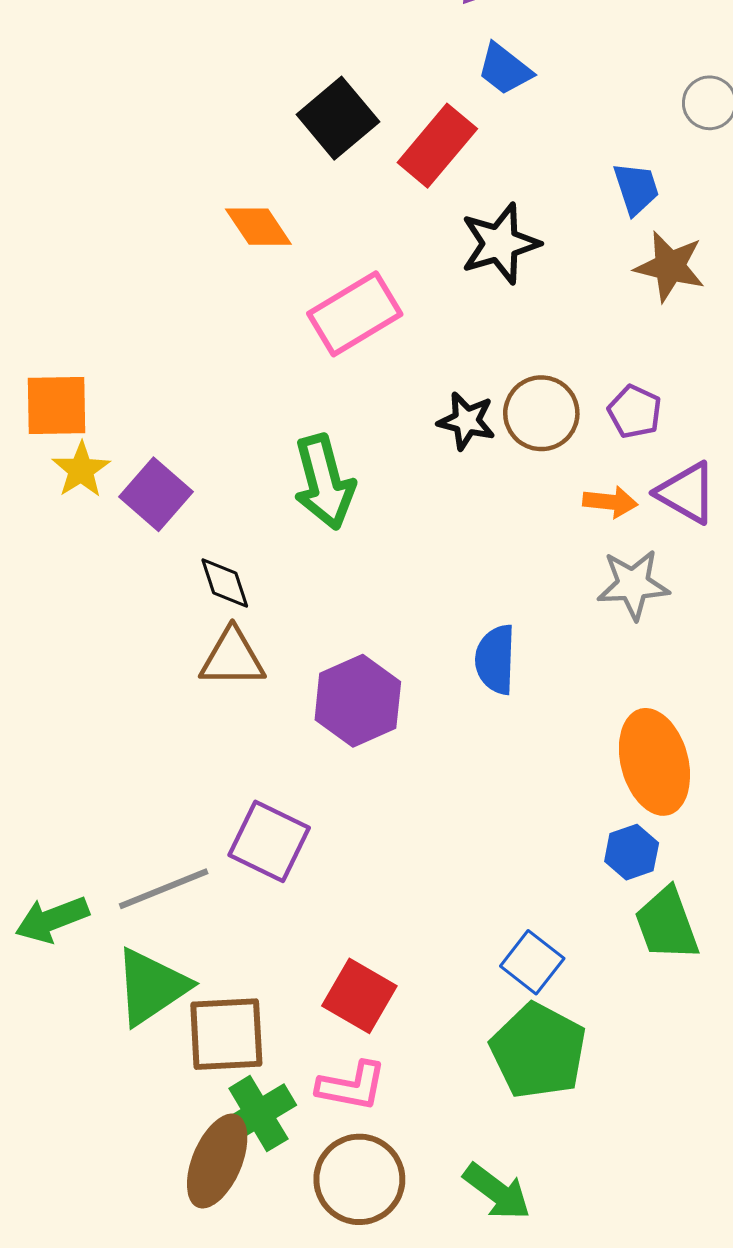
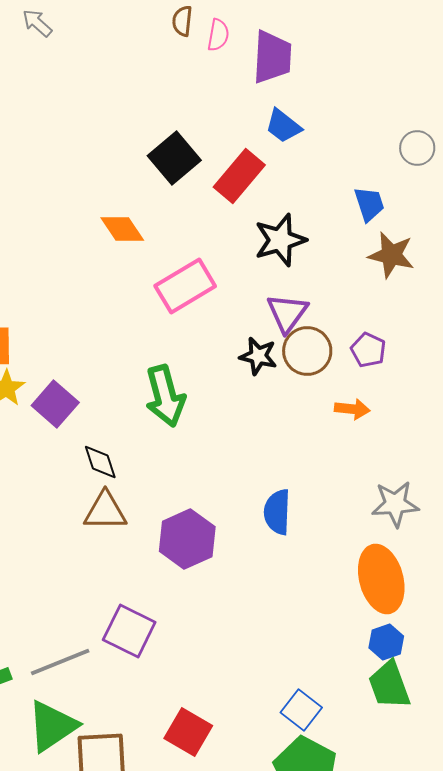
purple triangle: (687, 493) -> (287, 313), moved, turned 36
gray star: (633, 585) -> (395, 504), moved
blue hexagon: (632, 852) -> (386, 642), moved

